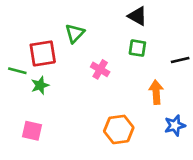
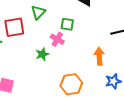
green square: (137, 48) -> (67, 24), moved
green star: (40, 85) -> (42, 54), moved

